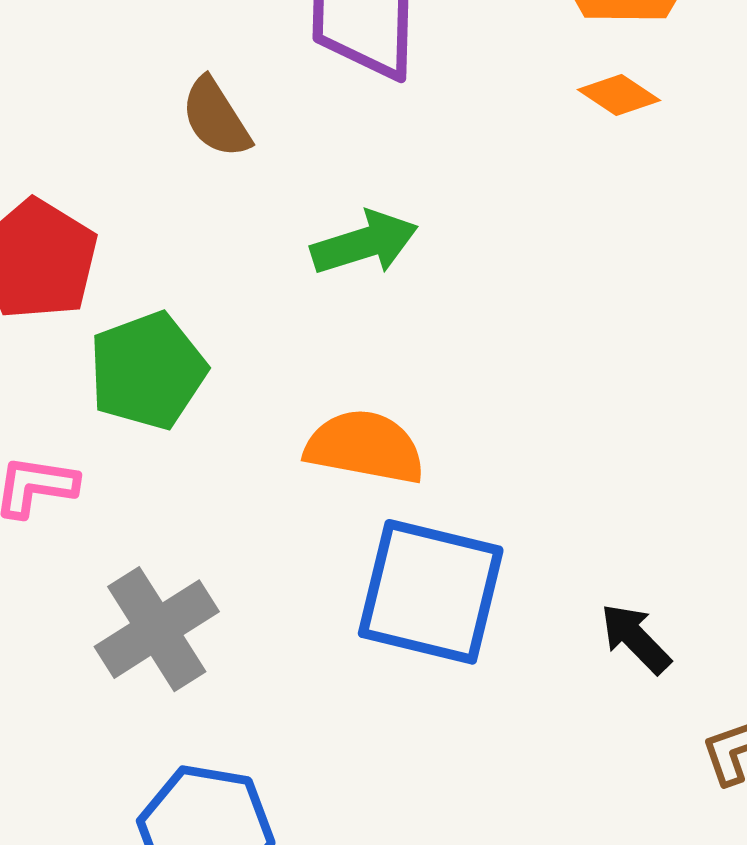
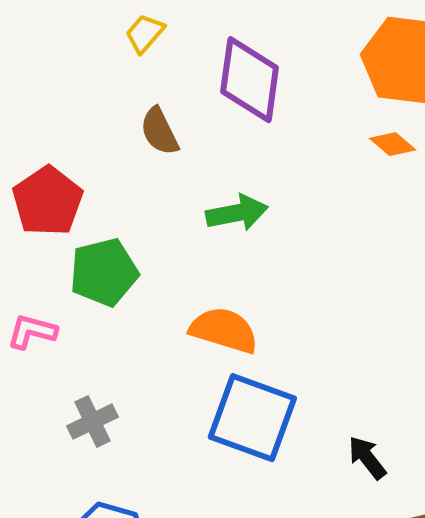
gray cross: (157, 629) -> (92, 421), size x0.7

